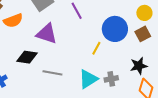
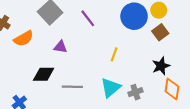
blue circle: (115, 29) -> (134, 16), moved
purple triangle: (47, 34) -> (60, 47), size x0.6
gray cross: (111, 79) -> (135, 92), moved

